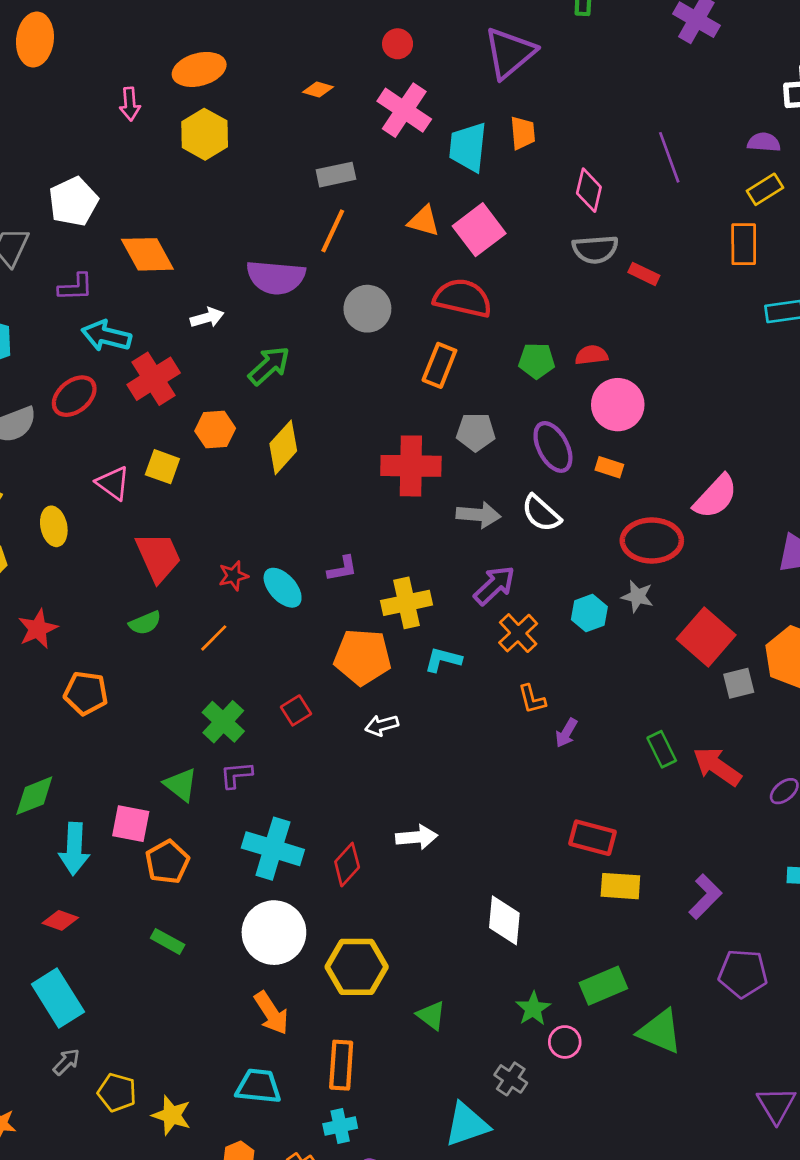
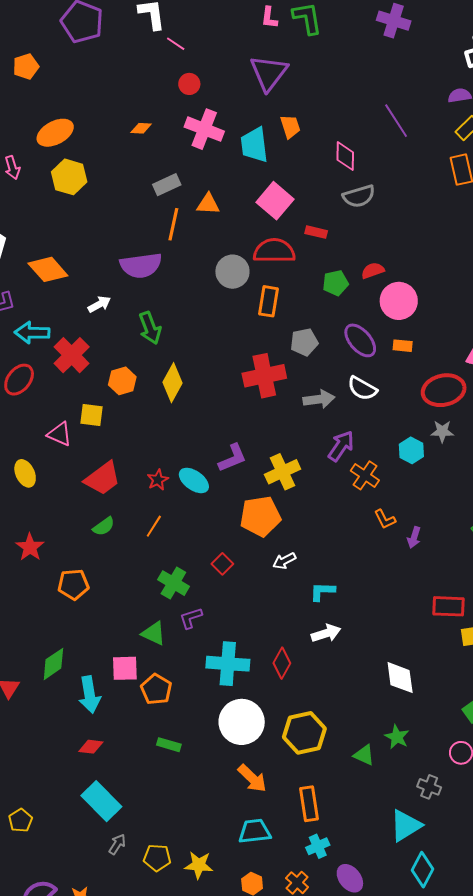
orange triangle: (424, 221) -> (208, 204), moved
red rectangle: (644, 274) -> (316, 232), moved
gray circle: (367, 309) -> (232, 272), moved
green arrow: (269, 366) -> (150, 328), turned 124
red trapezoid: (158, 557) -> (103, 478), turned 90
purple L-shape: (342, 569) -> (233, 458), size x1.4
cyan L-shape: (443, 660) -> (322, 591), moved
green star: (533, 1009) -> (397, 737), moved

